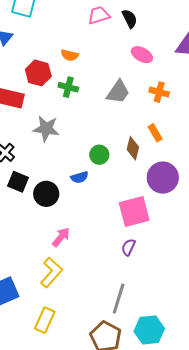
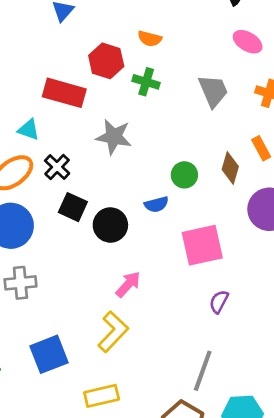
gray trapezoid: (118, 92) -> (213, 91), turned -60
pink square: (134, 211) -> (202, 245), moved
yellow rectangle: (45, 320) -> (102, 396), turned 50

